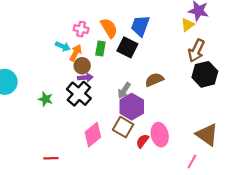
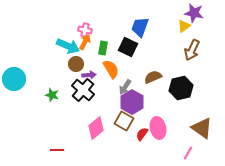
orange semicircle: (109, 28) -> (111, 69), moved
cyan arrow: (63, 46) -> (68, 46), size x1.6
orange arrow: (76, 53) -> (85, 42), moved
brown circle: (82, 66) -> (76, 64), moved
black hexagon: (205, 74) -> (181, 88), moved

